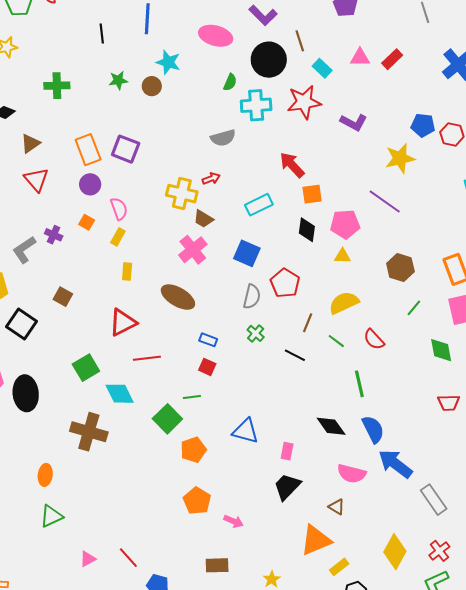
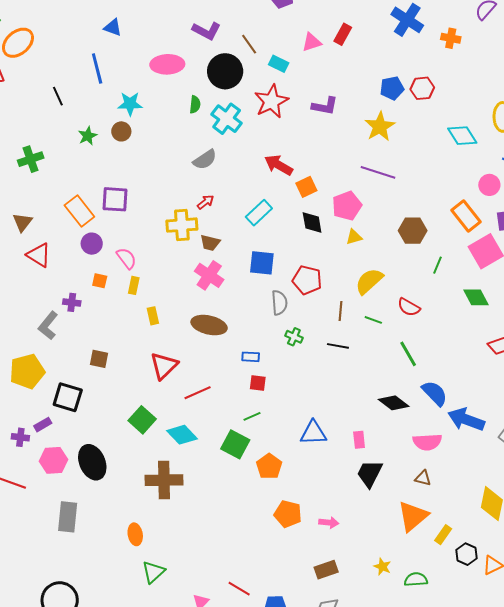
cyan cross: (256, 105) -> (227, 119), turned -32

